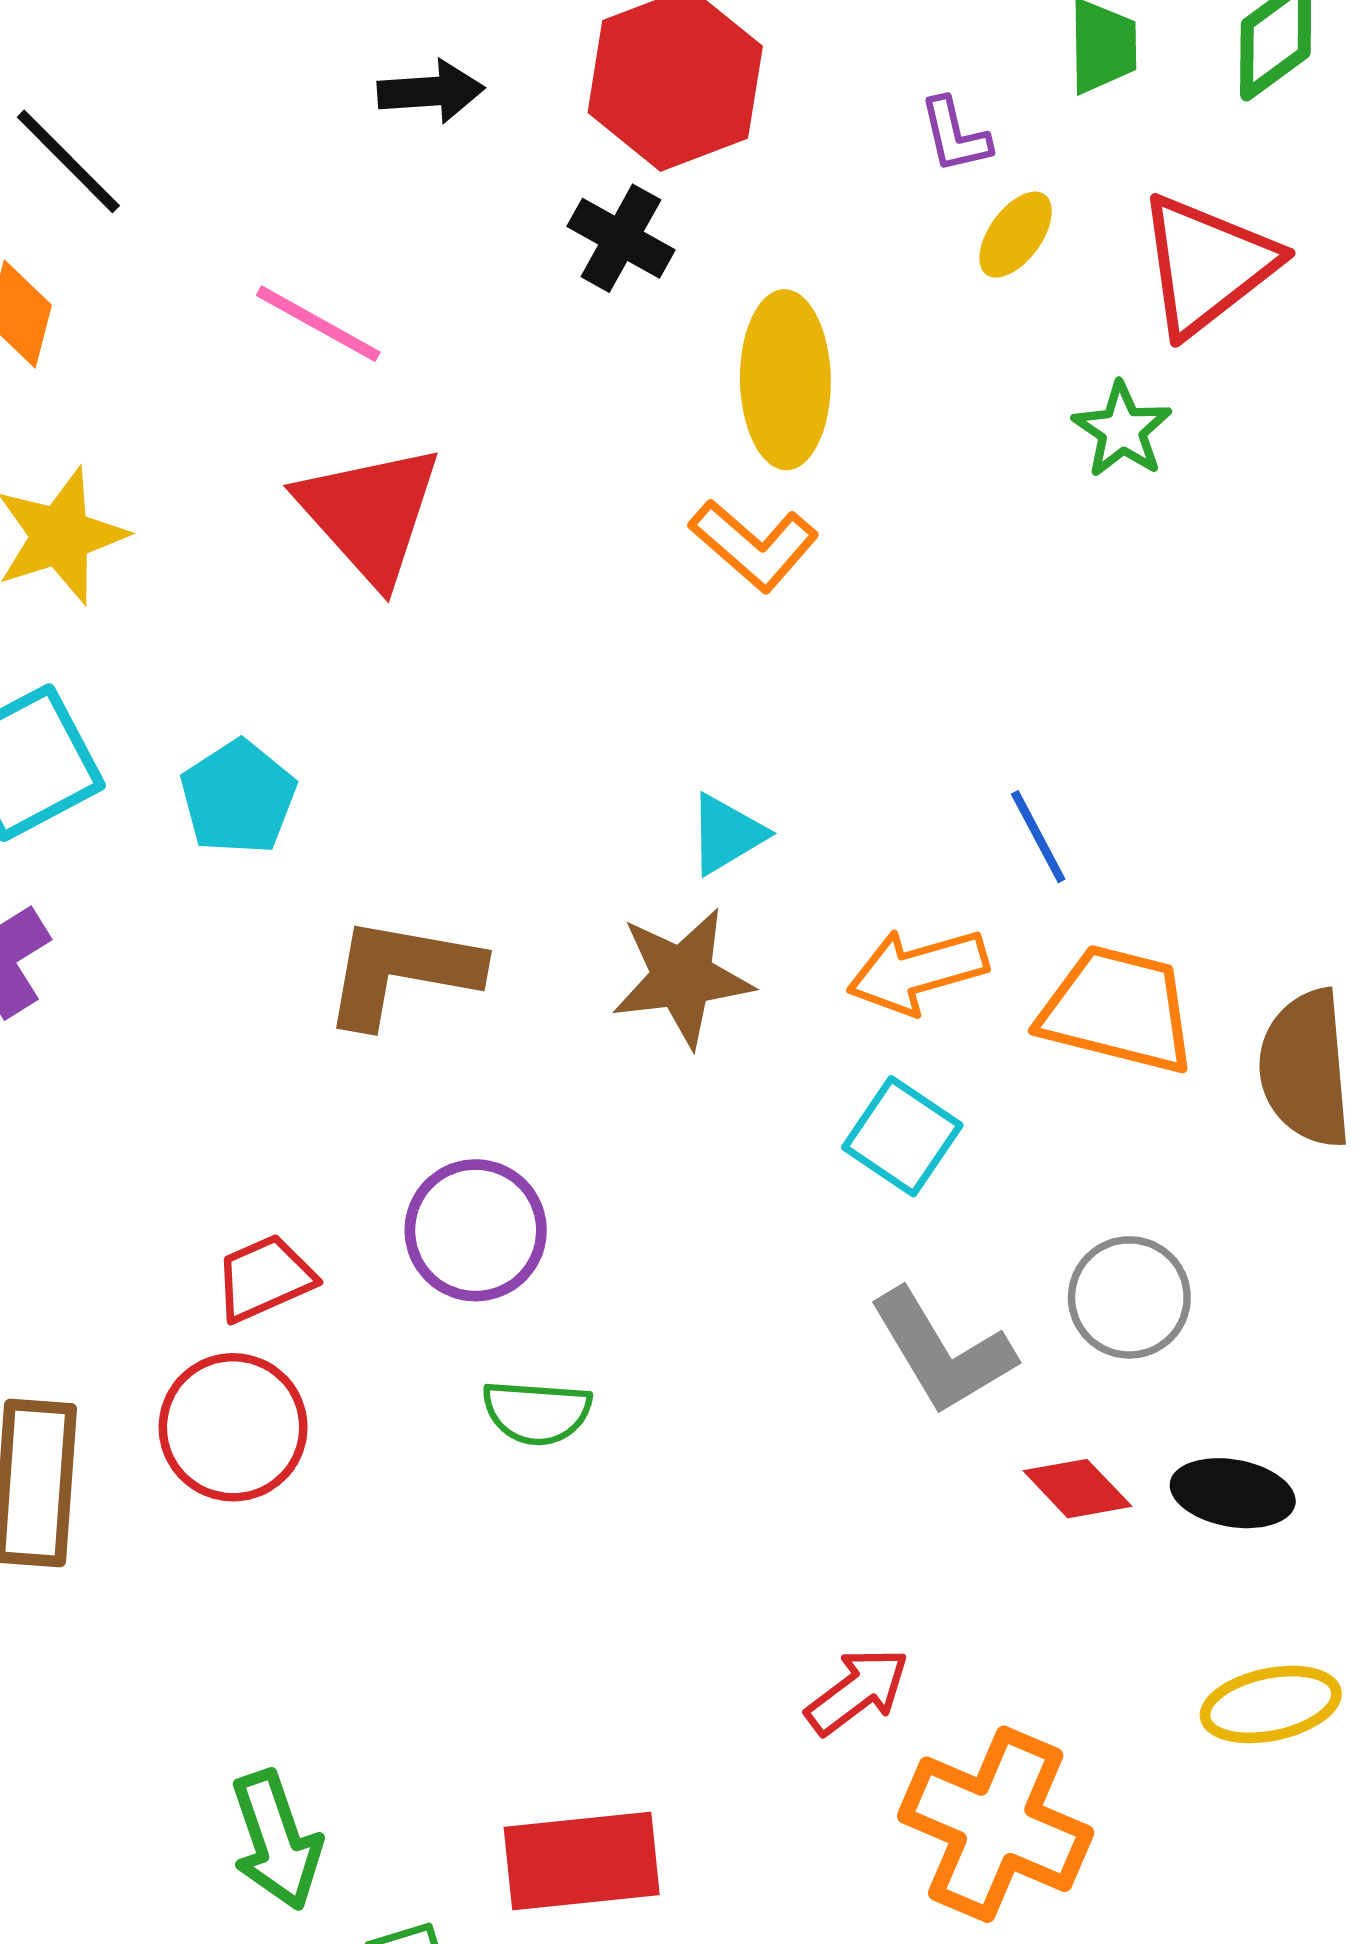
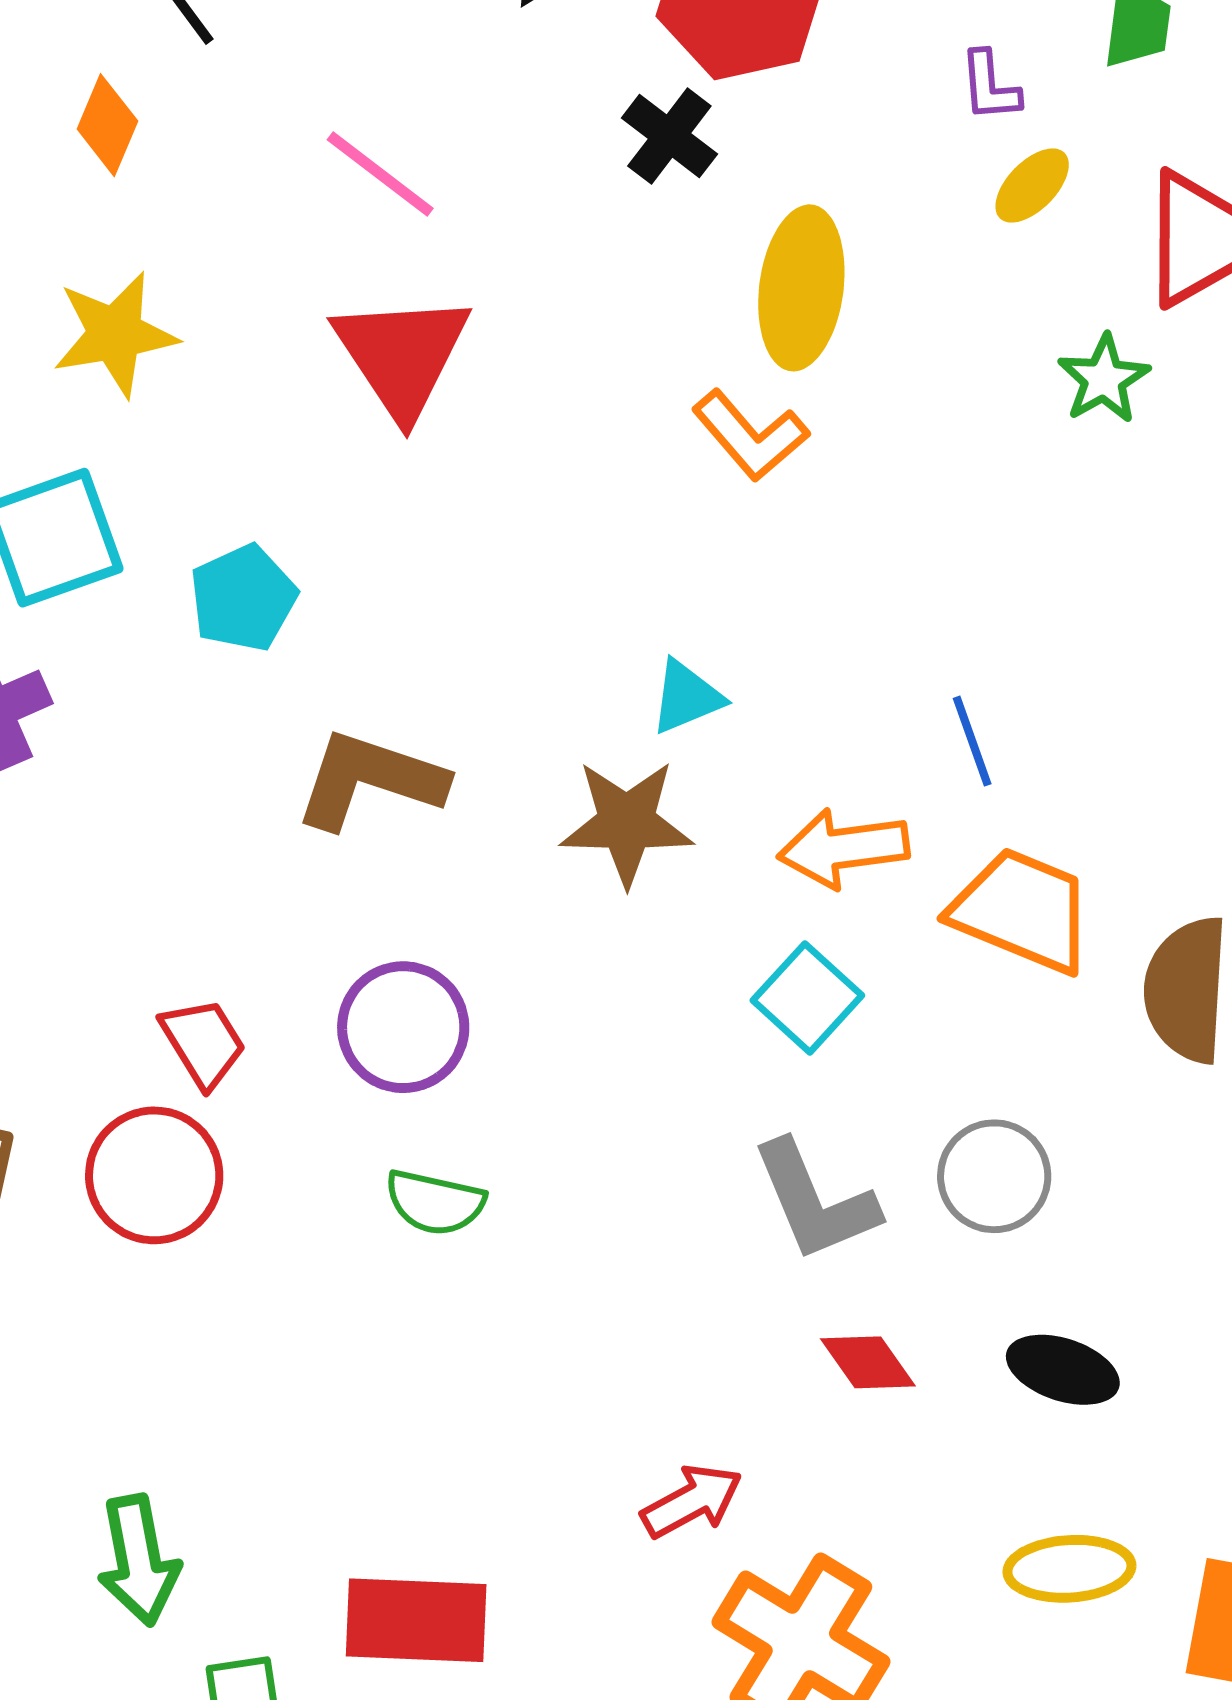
red trapezoid: (265, 1278) -> (203, 1043), turned 74
red diamond: (1077, 1489) -> (868, 1362), moved

